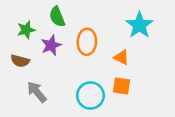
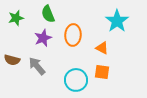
green star: (26, 30) -> (16, 18), moved
brown semicircle: (20, 61) -> (12, 60), moved
gray arrow: (37, 92) -> (37, 66), moved

